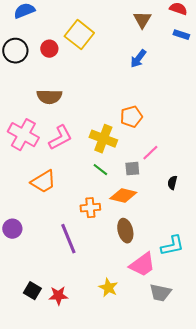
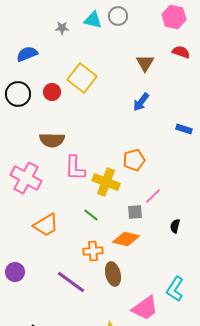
blue rectangle: (181, 35) -> (184, 129), moved
pink L-shape: (60, 138) -> (75, 168), moved, turned 120
green line: (100, 170) -> (91, 215), moved
brown ellipse: (125, 231) -> (113, 274), moved
purple line: (68, 239) -> (71, 282), turned -32
cyan L-shape: (172, 246) -> (175, 289), turned 135

